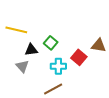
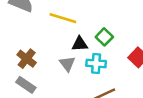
cyan cross: (58, 66) -> (96, 63), moved

